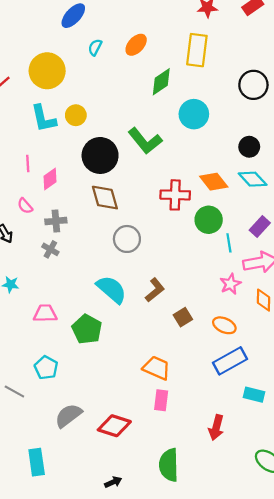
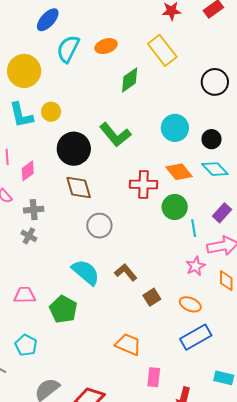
orange ellipse: (136, 45) -> (106, 46), turned 30
cyan semicircle: (95, 47) -> (68, 49), size x1.8
yellow rectangle: (197, 50) -> (162, 50), turned -44
cyan circle: (194, 114) -> (175, 128), moved
brown L-shape: (155, 290) -> (126, 272), turned -90
cyan rectangle: (254, 395) -> (224, 378), moved
pink rectangle: (161, 400) -> (154, 377), moved

